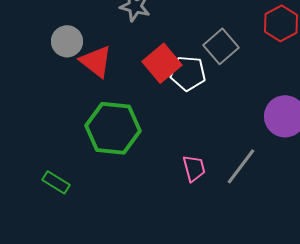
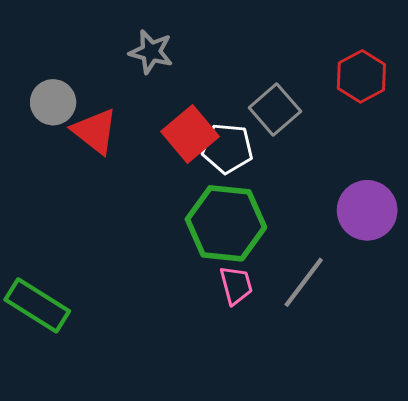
green hexagon: (113, 128) -> (226, 223), moved
green rectangle: (56, 182) -> (37, 305), size x1.6

